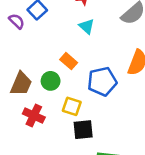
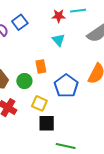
orange rectangle: (69, 61) -> (41, 66), turned 32
blue pentagon: (102, 81) -> (66, 86), turned -30

